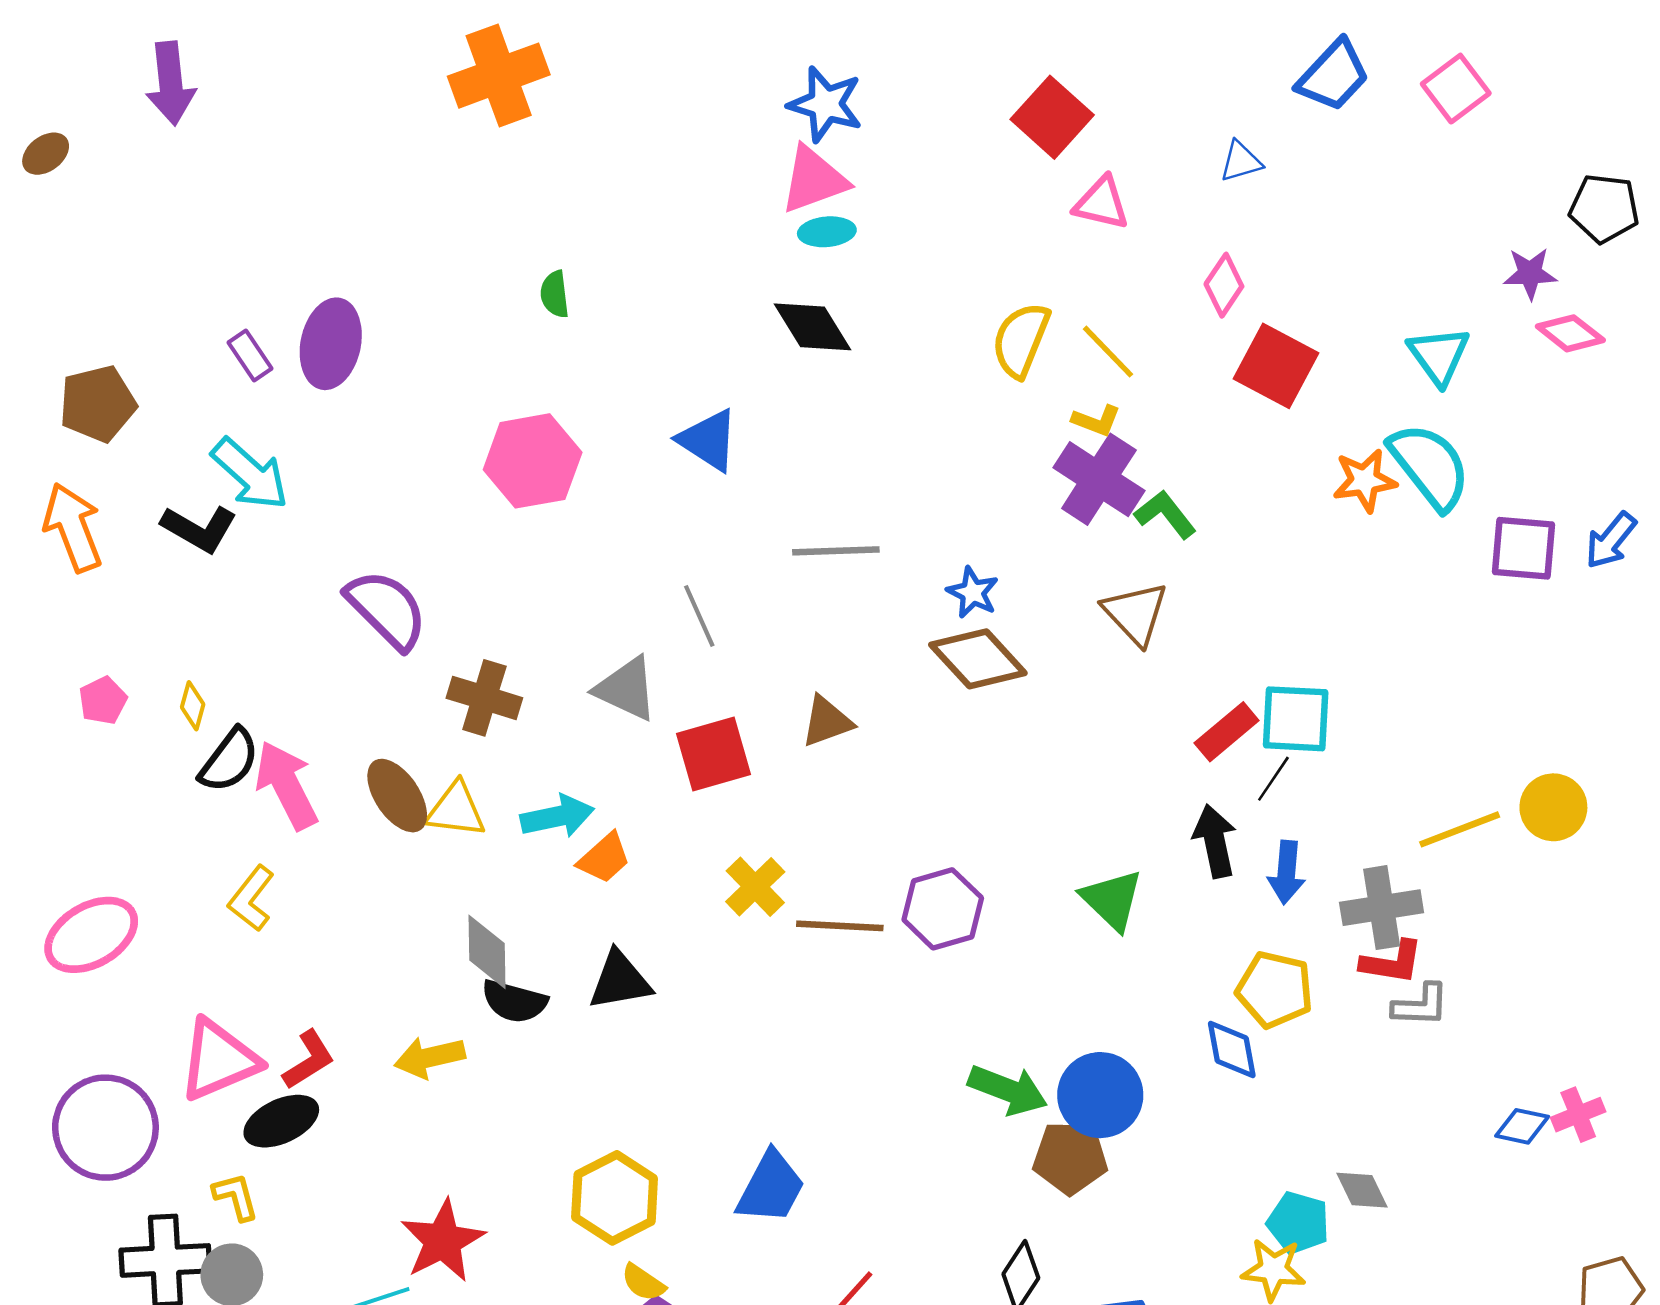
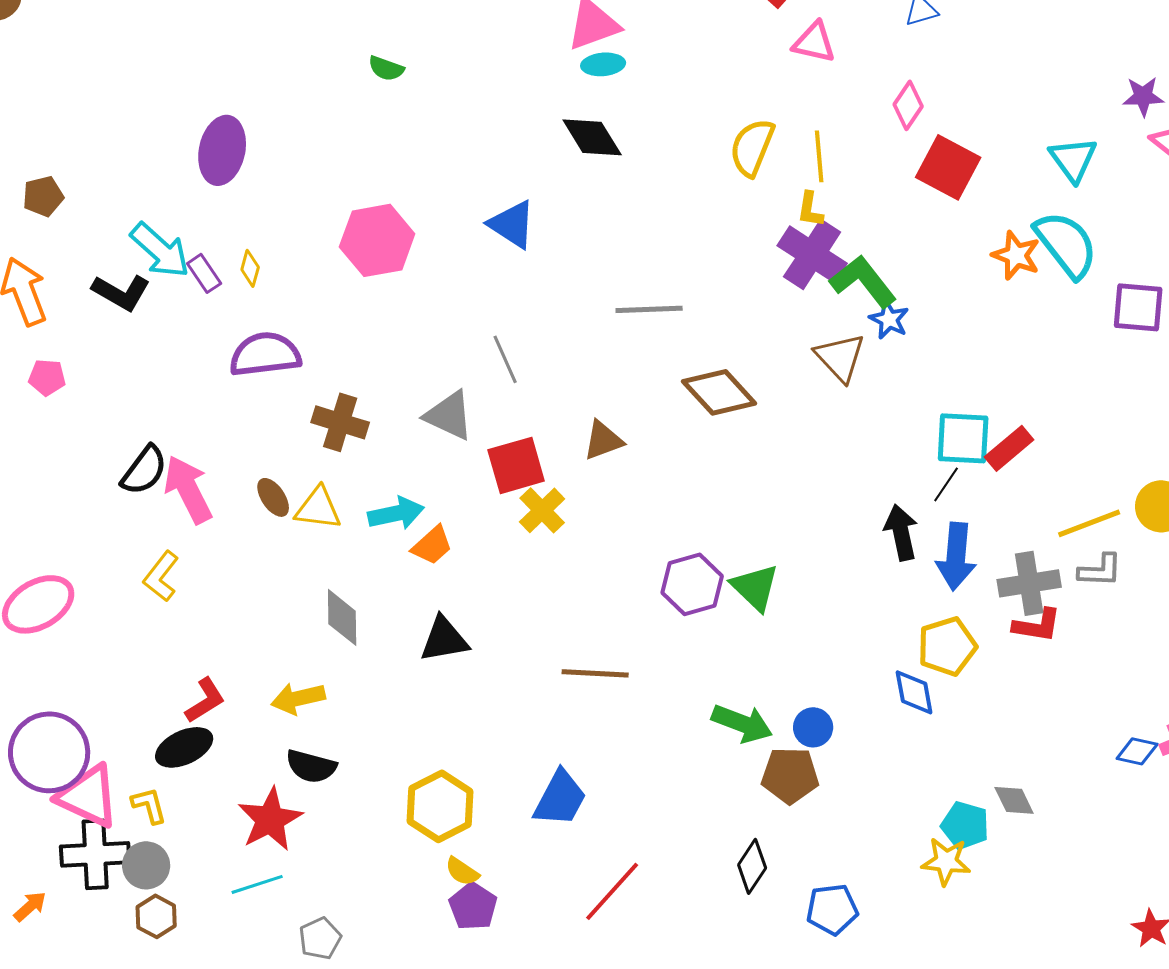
green semicircle: (555, 294) -> (386, 68), moved, turned -63
yellow line: (1108, 352) -> (819, 156), turned 39
purple rectangle: (250, 355) -> (204, 273), moved
brown pentagon: (98, 404) -> (43, 196), size x0.7
yellow L-shape: (1096, 421) -> (810, 209), turned 78
orange star: (1365, 480) -> (1016, 255), turned 30
green L-shape: (1165, 514) -> (863, 281), size x1.4
gray line: (836, 551) -> (649, 309), moved
blue star: (973, 592) -> (889, 319), moved
purple semicircle: (387, 609) -> (265, 354), turned -52
pink pentagon: (103, 701) -> (47, 377), moved, turned 30
yellow diamond: (193, 706) -> (250, 268), moved
red rectangle: (1227, 732) -> (1009, 448), moved
brown ellipse: (397, 796) -> (273, 497), size x0.7
blue arrow: (1286, 872) -> (956, 556), size x1.4
yellow cross: (755, 887) -> (542, 510), moved
green triangle: (1112, 900) -> (755, 587), moved
brown line: (840, 926) -> (595, 673), moved
yellow pentagon: (1275, 990) -> (947, 646), turned -30
black semicircle: (514, 1001) -> (311, 766), moved
gray L-shape: (1421, 1005) -> (1100, 570), moved
pink triangle: (219, 1060) -> (88, 796), moved, turned 48
blue circle: (1100, 1095) -> (813, 727), size x0.6
red star: (443, 1241) -> (270, 819), moved

